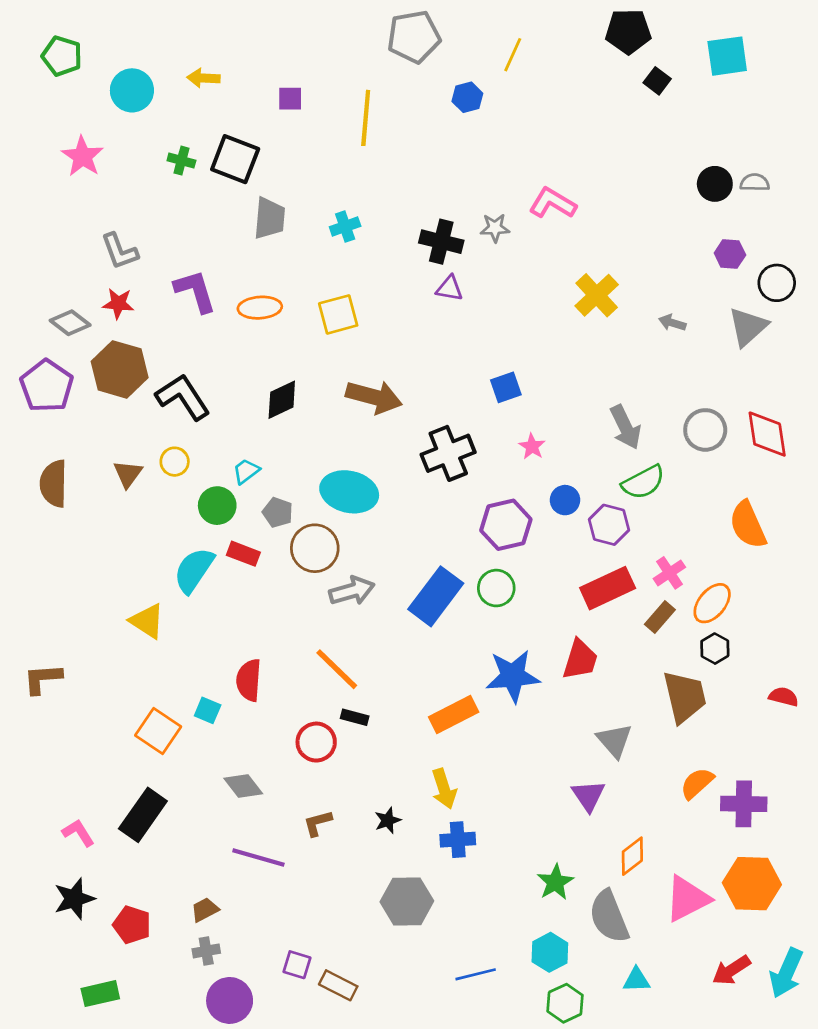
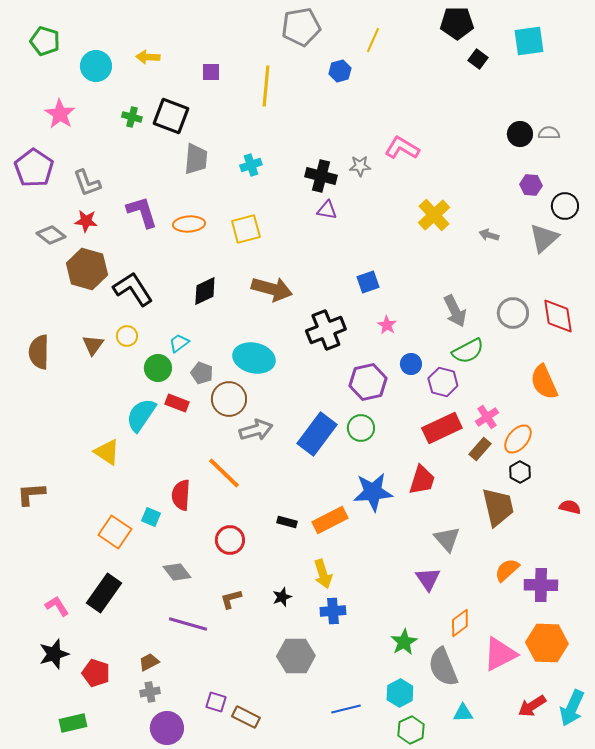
purple pentagon: (47, 386) -> (34, 168), moved
orange line: (337, 669) -> (224, 473), moved
black rectangle: (355, 717) -> (287, 522), moved

